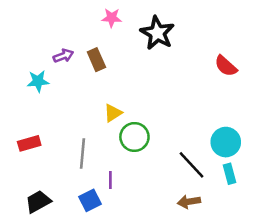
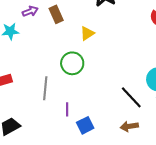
yellow triangle: (113, 113) -> (87, 33), moved
green circle: (134, 137) -> (72, 63), moved
blue square: (90, 200) -> (85, 125), moved

